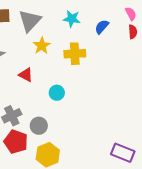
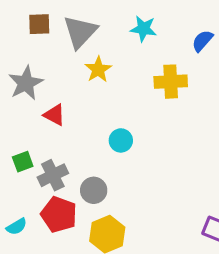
blue semicircle: (102, 27) -> (202, 41), moved
yellow cross: (75, 54) -> (171, 82), moved
red triangle: (26, 75) -> (54, 115), moved

